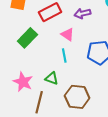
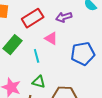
cyan line: (64, 56) -> (37, 56), moved

